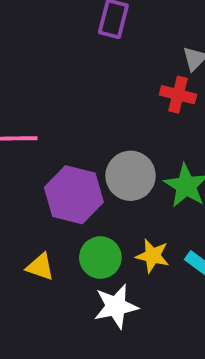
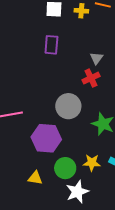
red cross: (178, 95) -> (91, 78), turned -30
gray circle: (131, 176) -> (68, 106), moved

